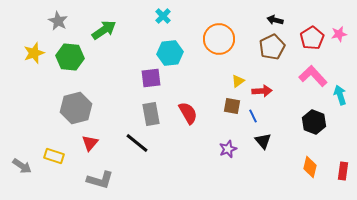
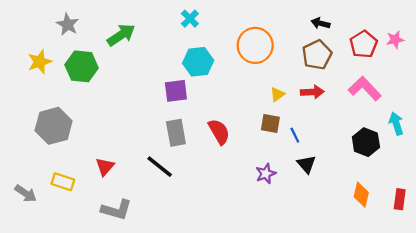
red arrow: (262, 91) -> (312, 92), moved
cyan arrow: (340, 95) -> (396, 123), moved
gray hexagon: (76, 108) -> (54, 126), moved

